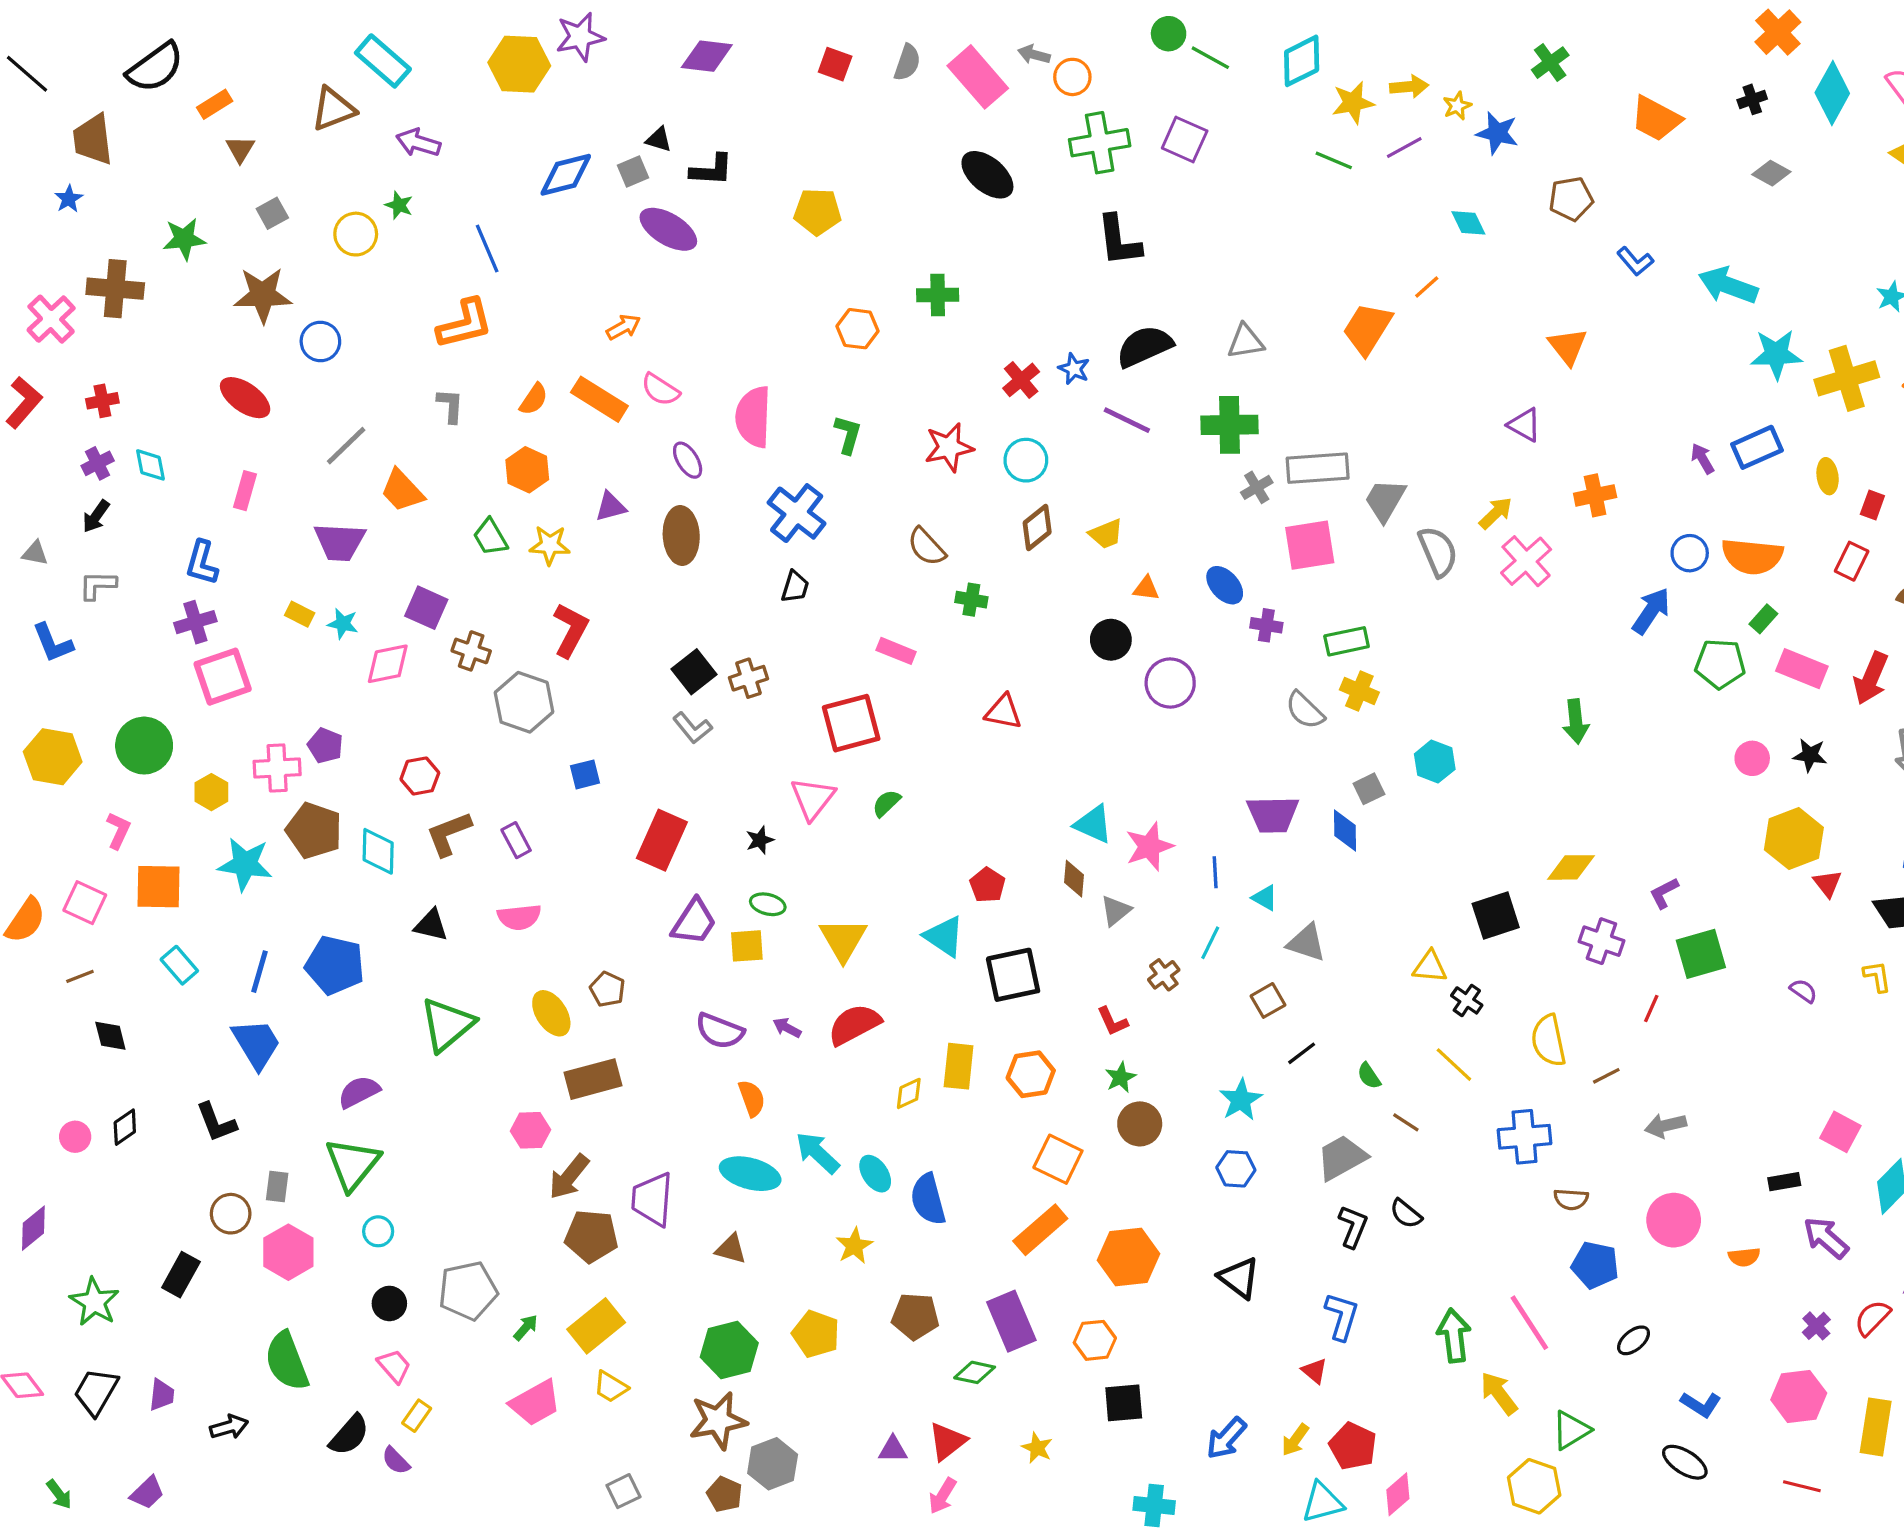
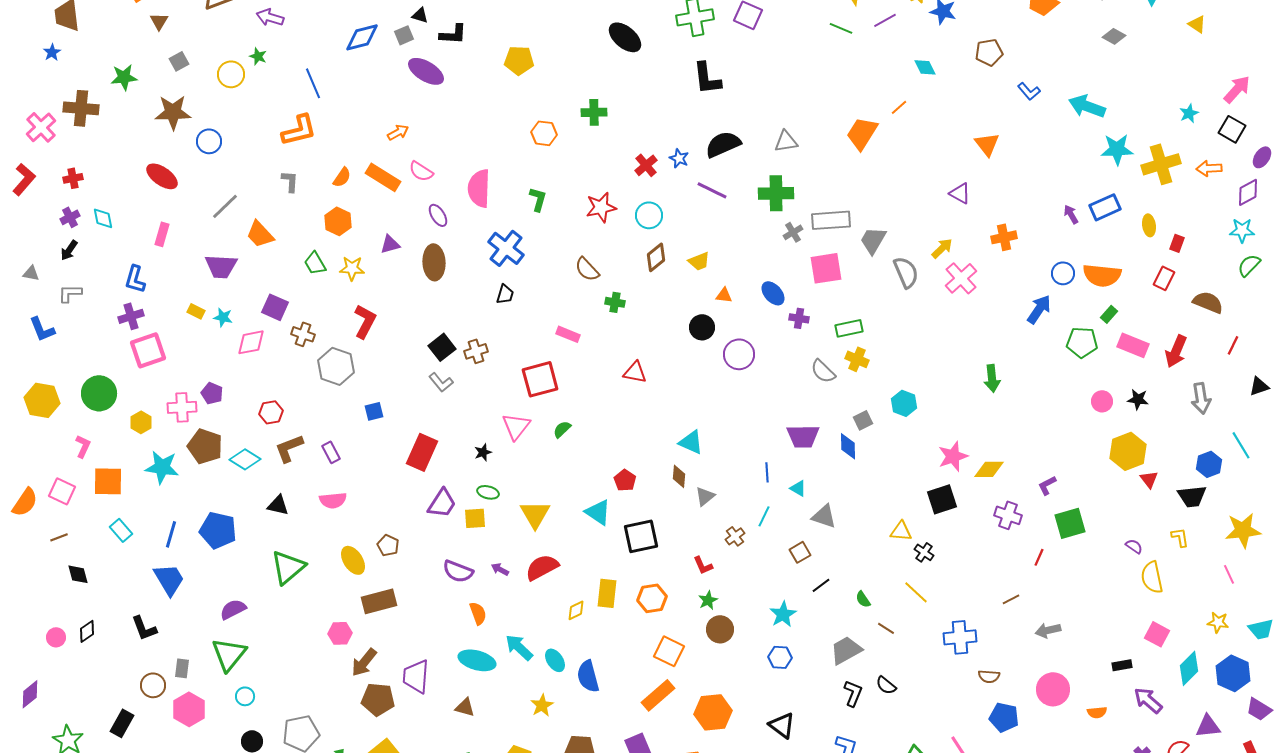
pink star: (1149, 847) -> (953, 456), moved
cyan diamond: (378, 851) -> (245, 459), turned -60
yellow semicircle: (1549, 1041) -> (1152, 577), moved

